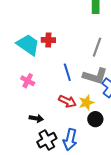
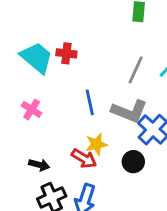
red arrow: (67, 101) -> (84, 158), moved
yellow star: (86, 103) -> (96, 144), moved
black circle: (95, 119) -> (133, 162), moved

